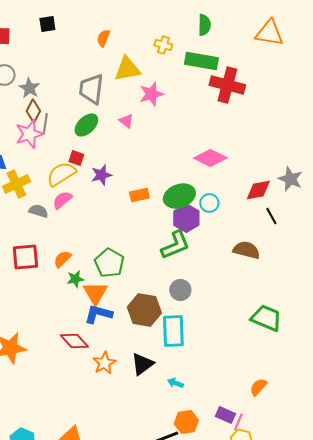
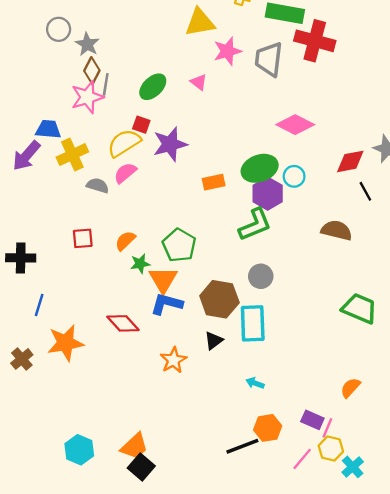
gray trapezoid: (91, 89) -> (269, 59), moved
purple star: (101, 175) -> (170, 144), size x1.4
orange rectangle: (139, 195) -> (214, 182), moved
red square: (25, 257) -> (83, 238), size x0.7
red diamond: (74, 341) -> (123, 323), moved
black triangle: (142, 364) -> (214, 341), moved, size x0.7

